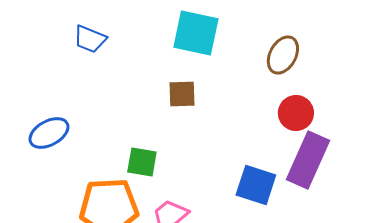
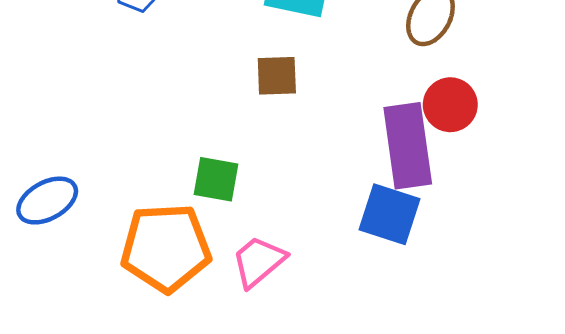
blue ellipse: (49, 133) -> (47, 201), moved
purple rectangle: (308, 160) -> (408, 146), moved, turned -32

